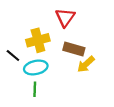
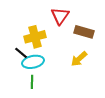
brown rectangle: (74, 49) -> (84, 32), moved
black line: (13, 56) -> (21, 53), moved

